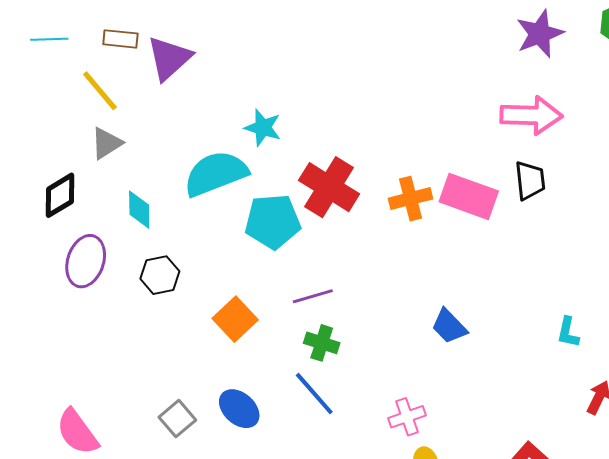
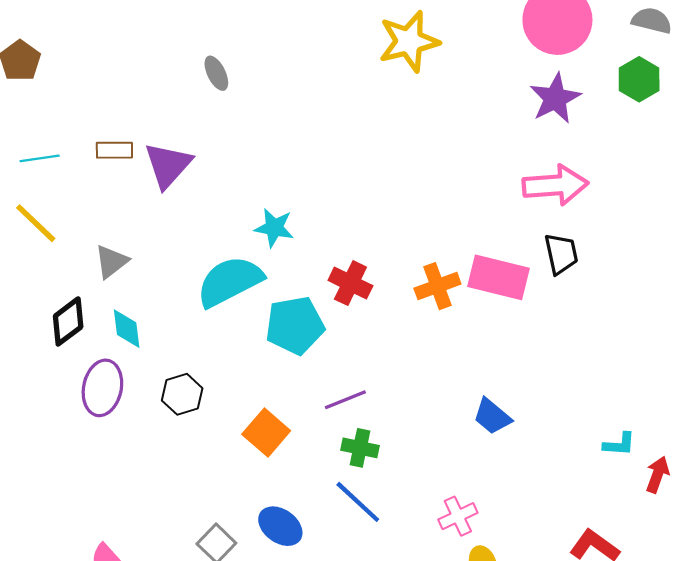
yellow line: (100, 91) -> (36, 223), moved
red cross: (329, 187) -> (350, 283), size x0.7
cyan diamond: (139, 210) -> (127, 329), moved
cyan L-shape: (568, 332) -> (619, 444), moved, turned -92

